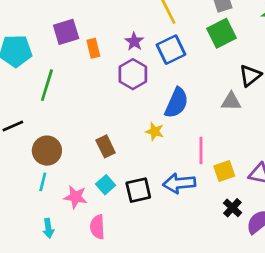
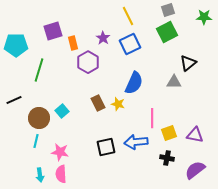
purple hexagon: (133, 74) -> (88, 62), moved
brown rectangle: (106, 146) -> (98, 103), moved
cyan square: (106, 185) -> (62, 111), moved
black cross: (232, 208) -> (167, 158), moved, turned -32
pink semicircle: (97, 227) -> (61, 174), moved

